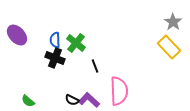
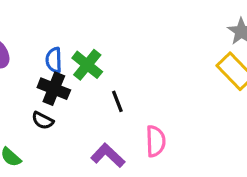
pink semicircle: (119, 91) -> (156, 141), size x0.7
black semicircle: (72, 100) -> (43, 120), moved

